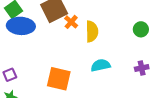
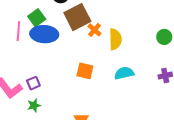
orange square: (59, 79) -> (85, 71), moved, size x0.7

